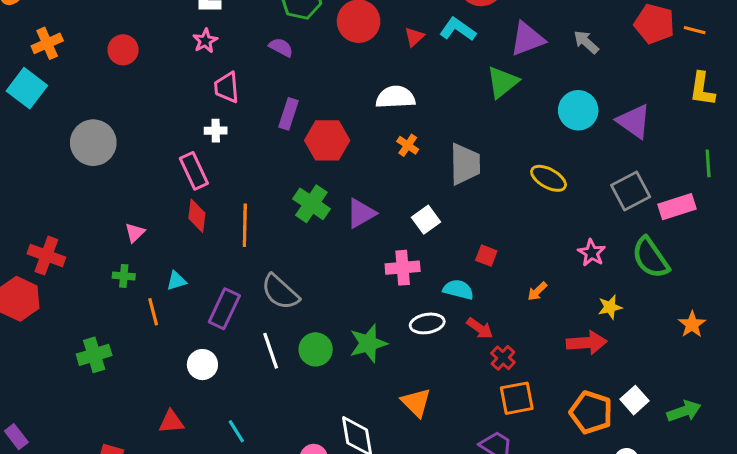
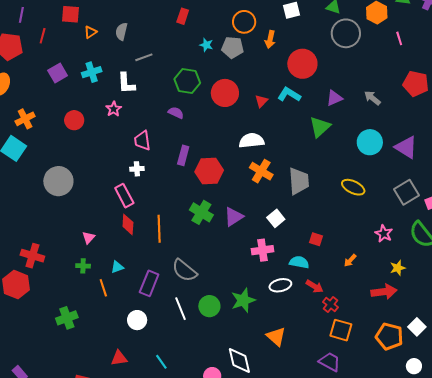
purple triangle: (527, 39) -> (334, 98), size x0.7
pink star: (205, 41) -> (114, 109), moved
orange cross: (408, 145) -> (261, 171), size x1.6
orange square: (517, 398) -> (341, 330), turned 30

